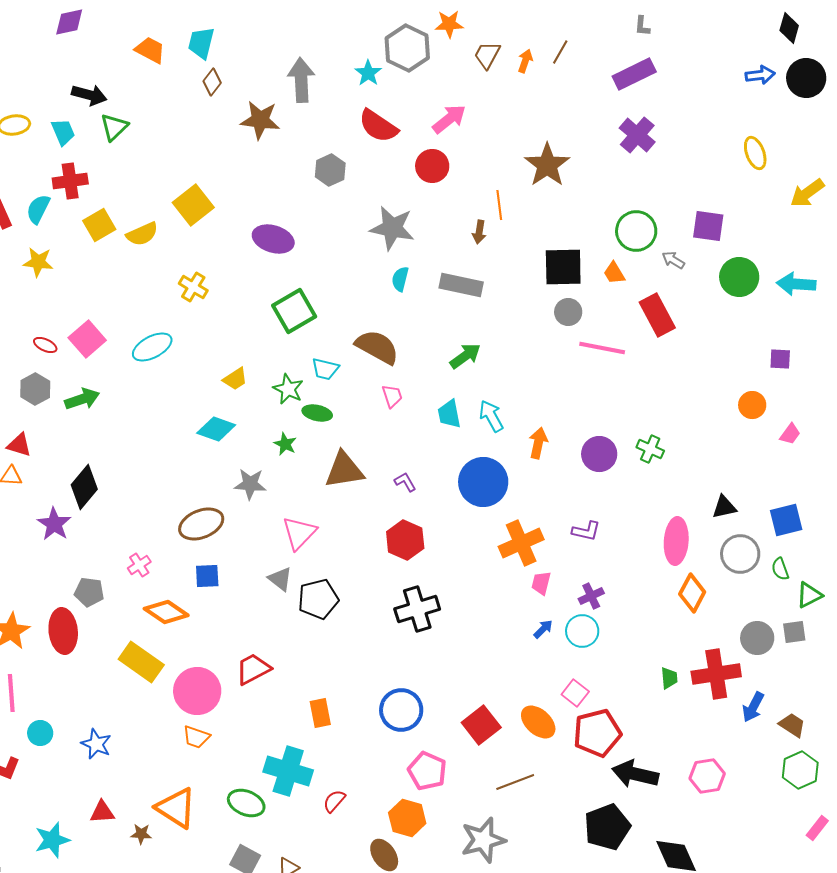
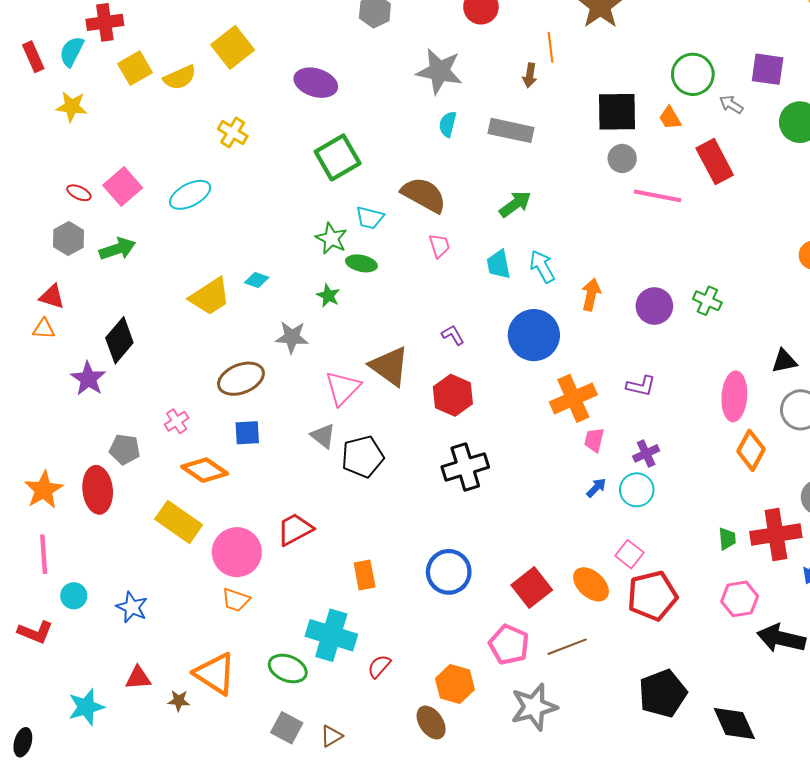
yellow trapezoid: (235, 379) -> (210, 297), moved, size x1.6
cyan diamond: (216, 429) -> (257, 280), size x0.6
brown triangle: (344, 470) -> (390, 366), moved, turned 45
pink pentagon: (427, 771) -> (509, 645), moved
black arrow: (635, 774) -> (781, 638), moved
pink hexagon: (707, 776) -> (740, 599), moved

